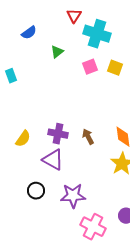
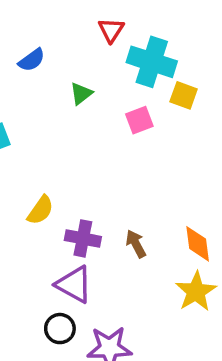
yellow square: (115, 68) -> (184, 95), moved
yellow semicircle: (23, 139) -> (40, 210), moved
black circle: (36, 191) -> (60, 329), moved

